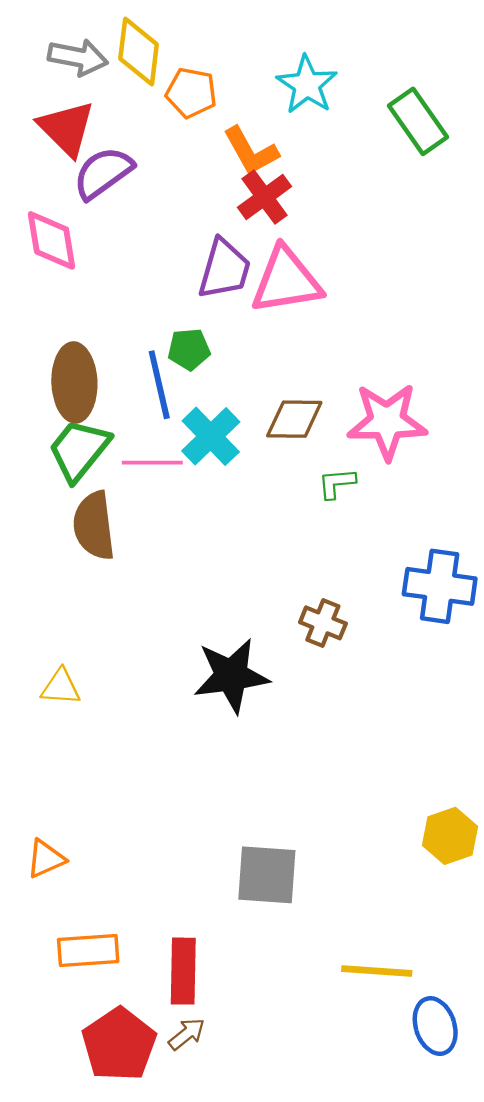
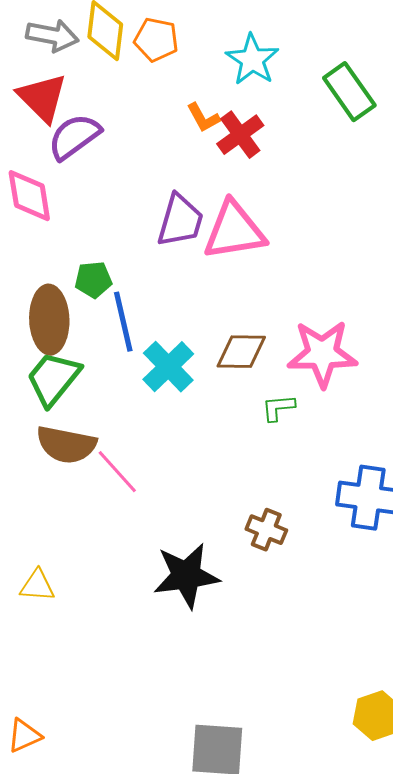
orange pentagon: (191, 93) -> (156, 40), moved
orange L-shape: (251, 151) -> (203, 118), size x0.7
red cross: (265, 197) -> (240, 135), moved
green pentagon: (189, 349) -> (93, 280), moved
pink line: (152, 463) -> (117, 472), moved, turned 48
brown semicircle: (94, 526) -> (66, 445), turned -72

